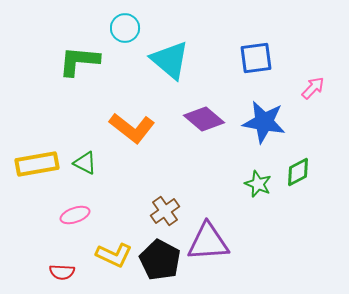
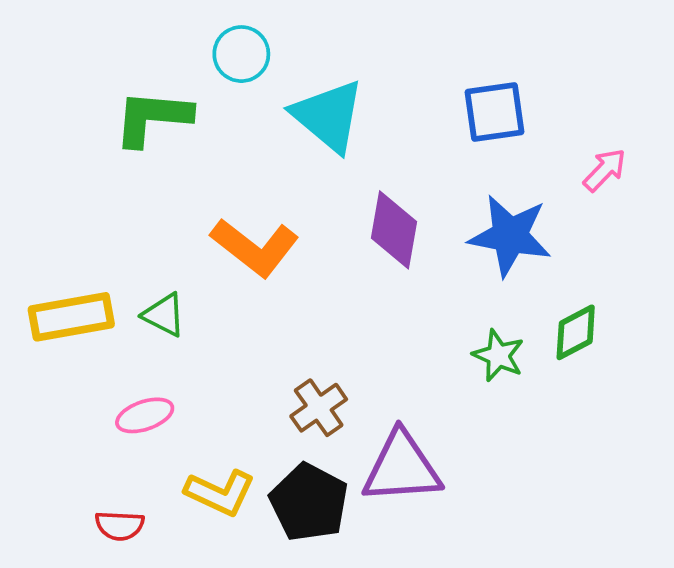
purple diamond: (204, 119) -> (394, 230), turned 60

